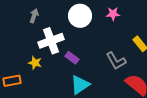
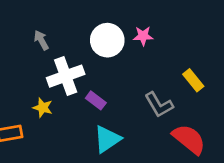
pink star: (113, 14) -> (143, 36), moved
gray arrow: (34, 16) -> (41, 40), turned -48

